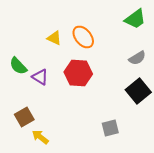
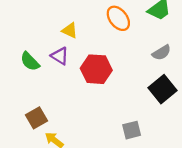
orange ellipse: (83, 37) -> (118, 18), moved
purple triangle: (40, 77) -> (60, 56), moved

